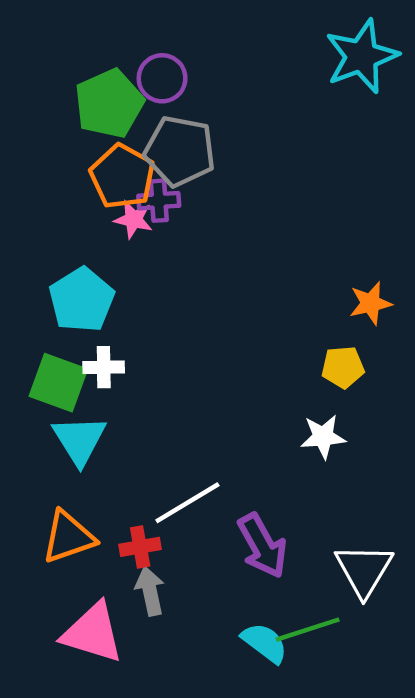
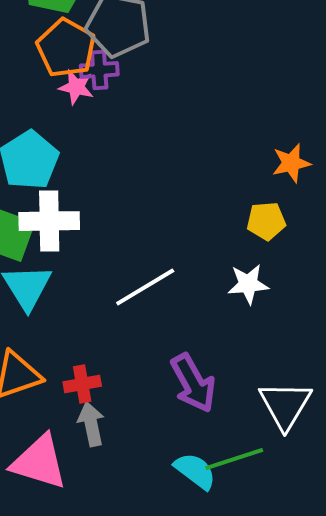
white cross: (104, 367) -> (49, 221), size x1.6
white line: (187, 503) -> (145, 287), moved

